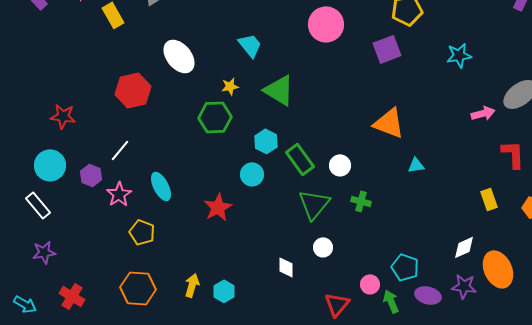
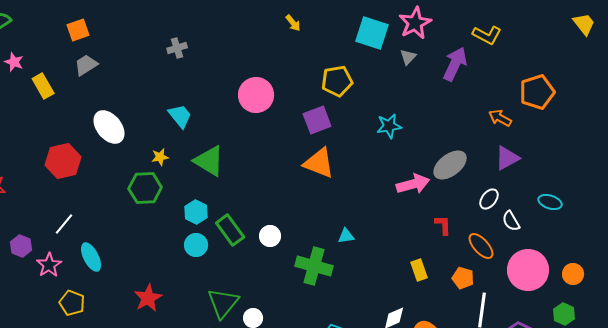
pink arrow: (483, 113) -> (413, 184), size x1.4
orange triangle: (389, 123) -> (319, 163), moved
white line: (120, 150) -> (64, 224), moved
red L-shape: (513, 154) -> (443, 225), size x0.7
cyan circle: (252, 174) -> (196, 245), moved
green cross: (361, 201) -> (314, 266), moved, size x1.8
green triangle: (314, 204) -> (223, 303), moved
red star: (218, 207) -> (148, 298), moved

